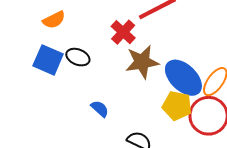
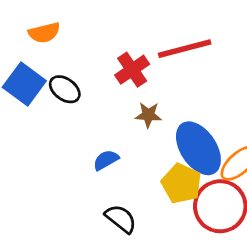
brown star: (142, 62) -> (148, 115), size x0.6
blue semicircle: (100, 109) -> (106, 160), moved, turned -84

